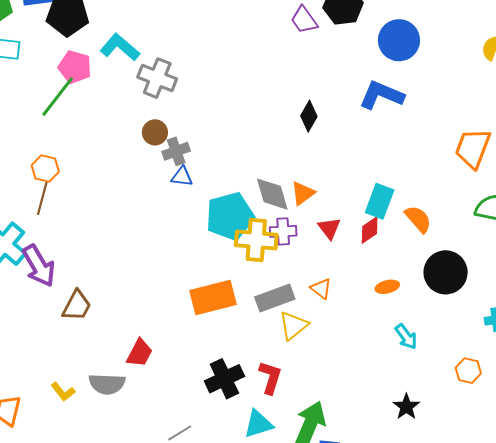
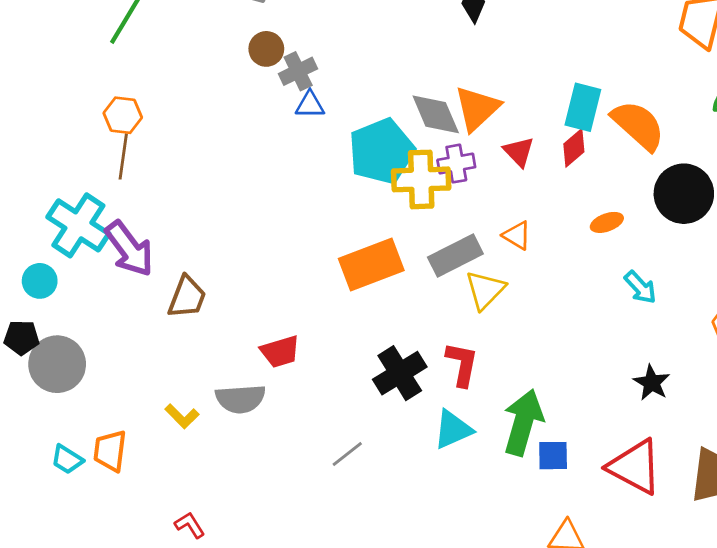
orange triangle: (303, 193) -> (477, 108), size x1.4
orange semicircle: (418, 219) -> (638, 125), size x1.4
red trapezoid: (140, 353) -> (280, 352), turned 52

